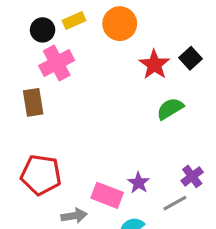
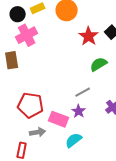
red pentagon: (41, 175) -> (31, 105), moved
gray line: (175, 203) -> (83, 92), moved

